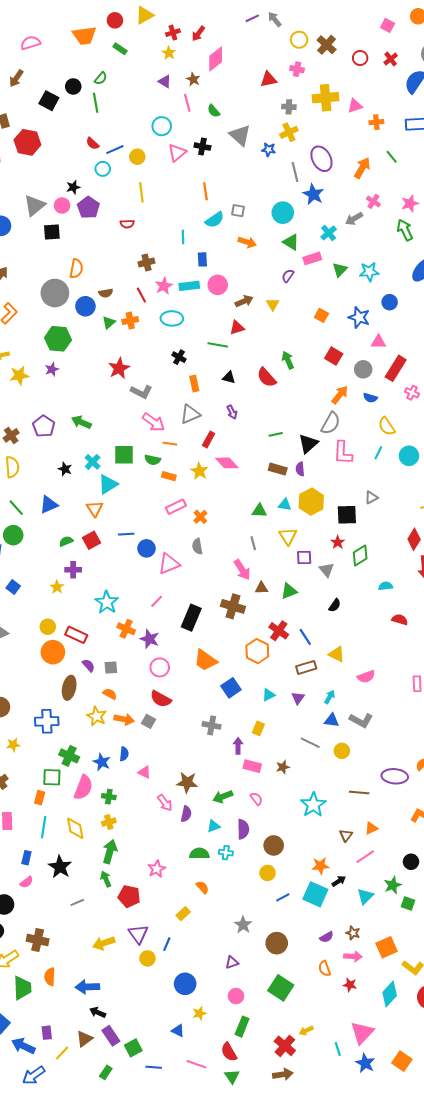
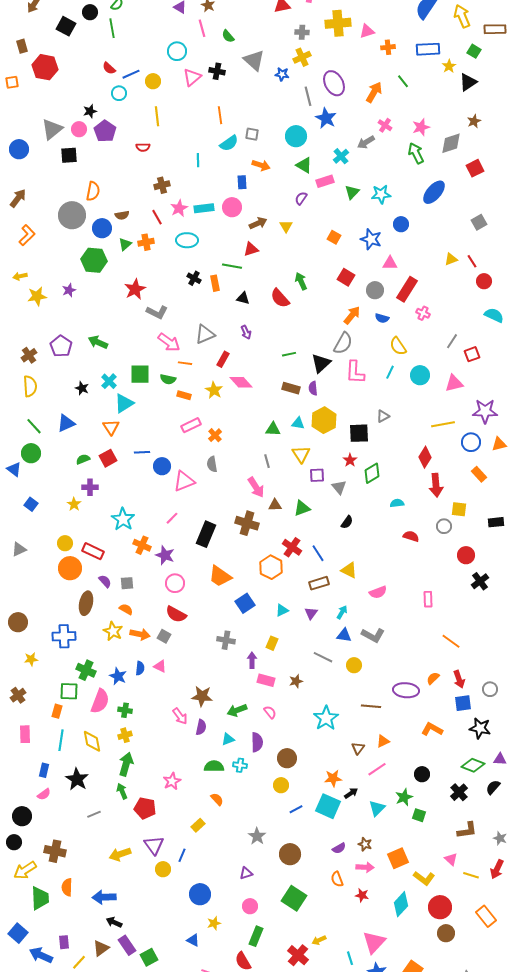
blue rectangle: (202, 259) -> (242, 182), moved
green hexagon: (58, 339) -> (94, 260), moved
orange rectangle: (194, 384) -> (215, 283), moved
pink triangle: (144, 772) -> (160, 666), moved

